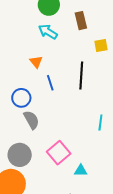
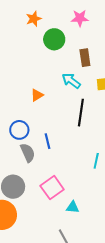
cyan arrow: (48, 32) -> (71, 81), moved
orange triangle: (36, 62) -> (37, 95), turned 32
blue line: (50, 83) -> (48, 141), moved

